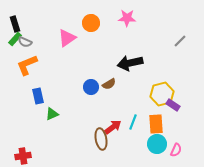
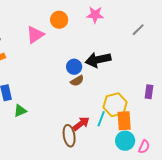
gray line: (180, 41) -> (138, 30), moved
blue circle: (91, 87) -> (74, 67), moved
yellow hexagon: (162, 94) -> (115, 105), moved
purple rectangle: (173, 105) -> (149, 92), moved, turned 64

